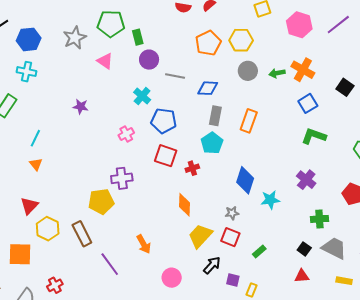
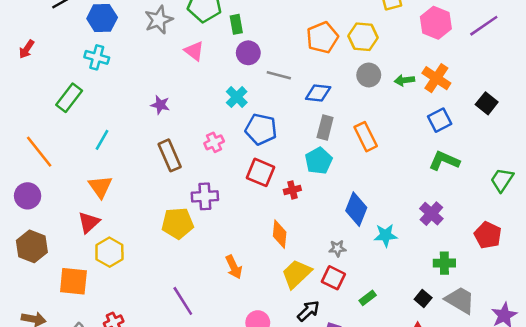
orange rectangle: (249, 121) -> (366, 137), turned -50
orange triangle: (36, 164) -> (100, 187), moved, size x1.5
brown rectangle: (82, 234) -> (170, 155), moved
orange arrow: (144, 244) -> (234, 267), moved

